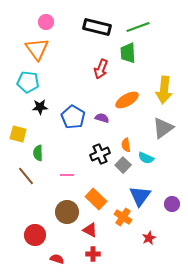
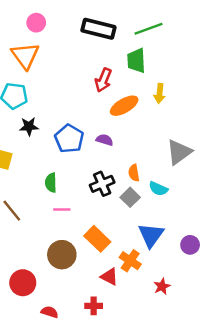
yellow arrow: (164, 90) -> (160, 93), moved, size x0.6
orange ellipse: (127, 100) -> (124, 106), moved
green semicircle: (38, 153) -> (51, 183), moved
red triangle: (90, 230) -> (109, 277), moved

